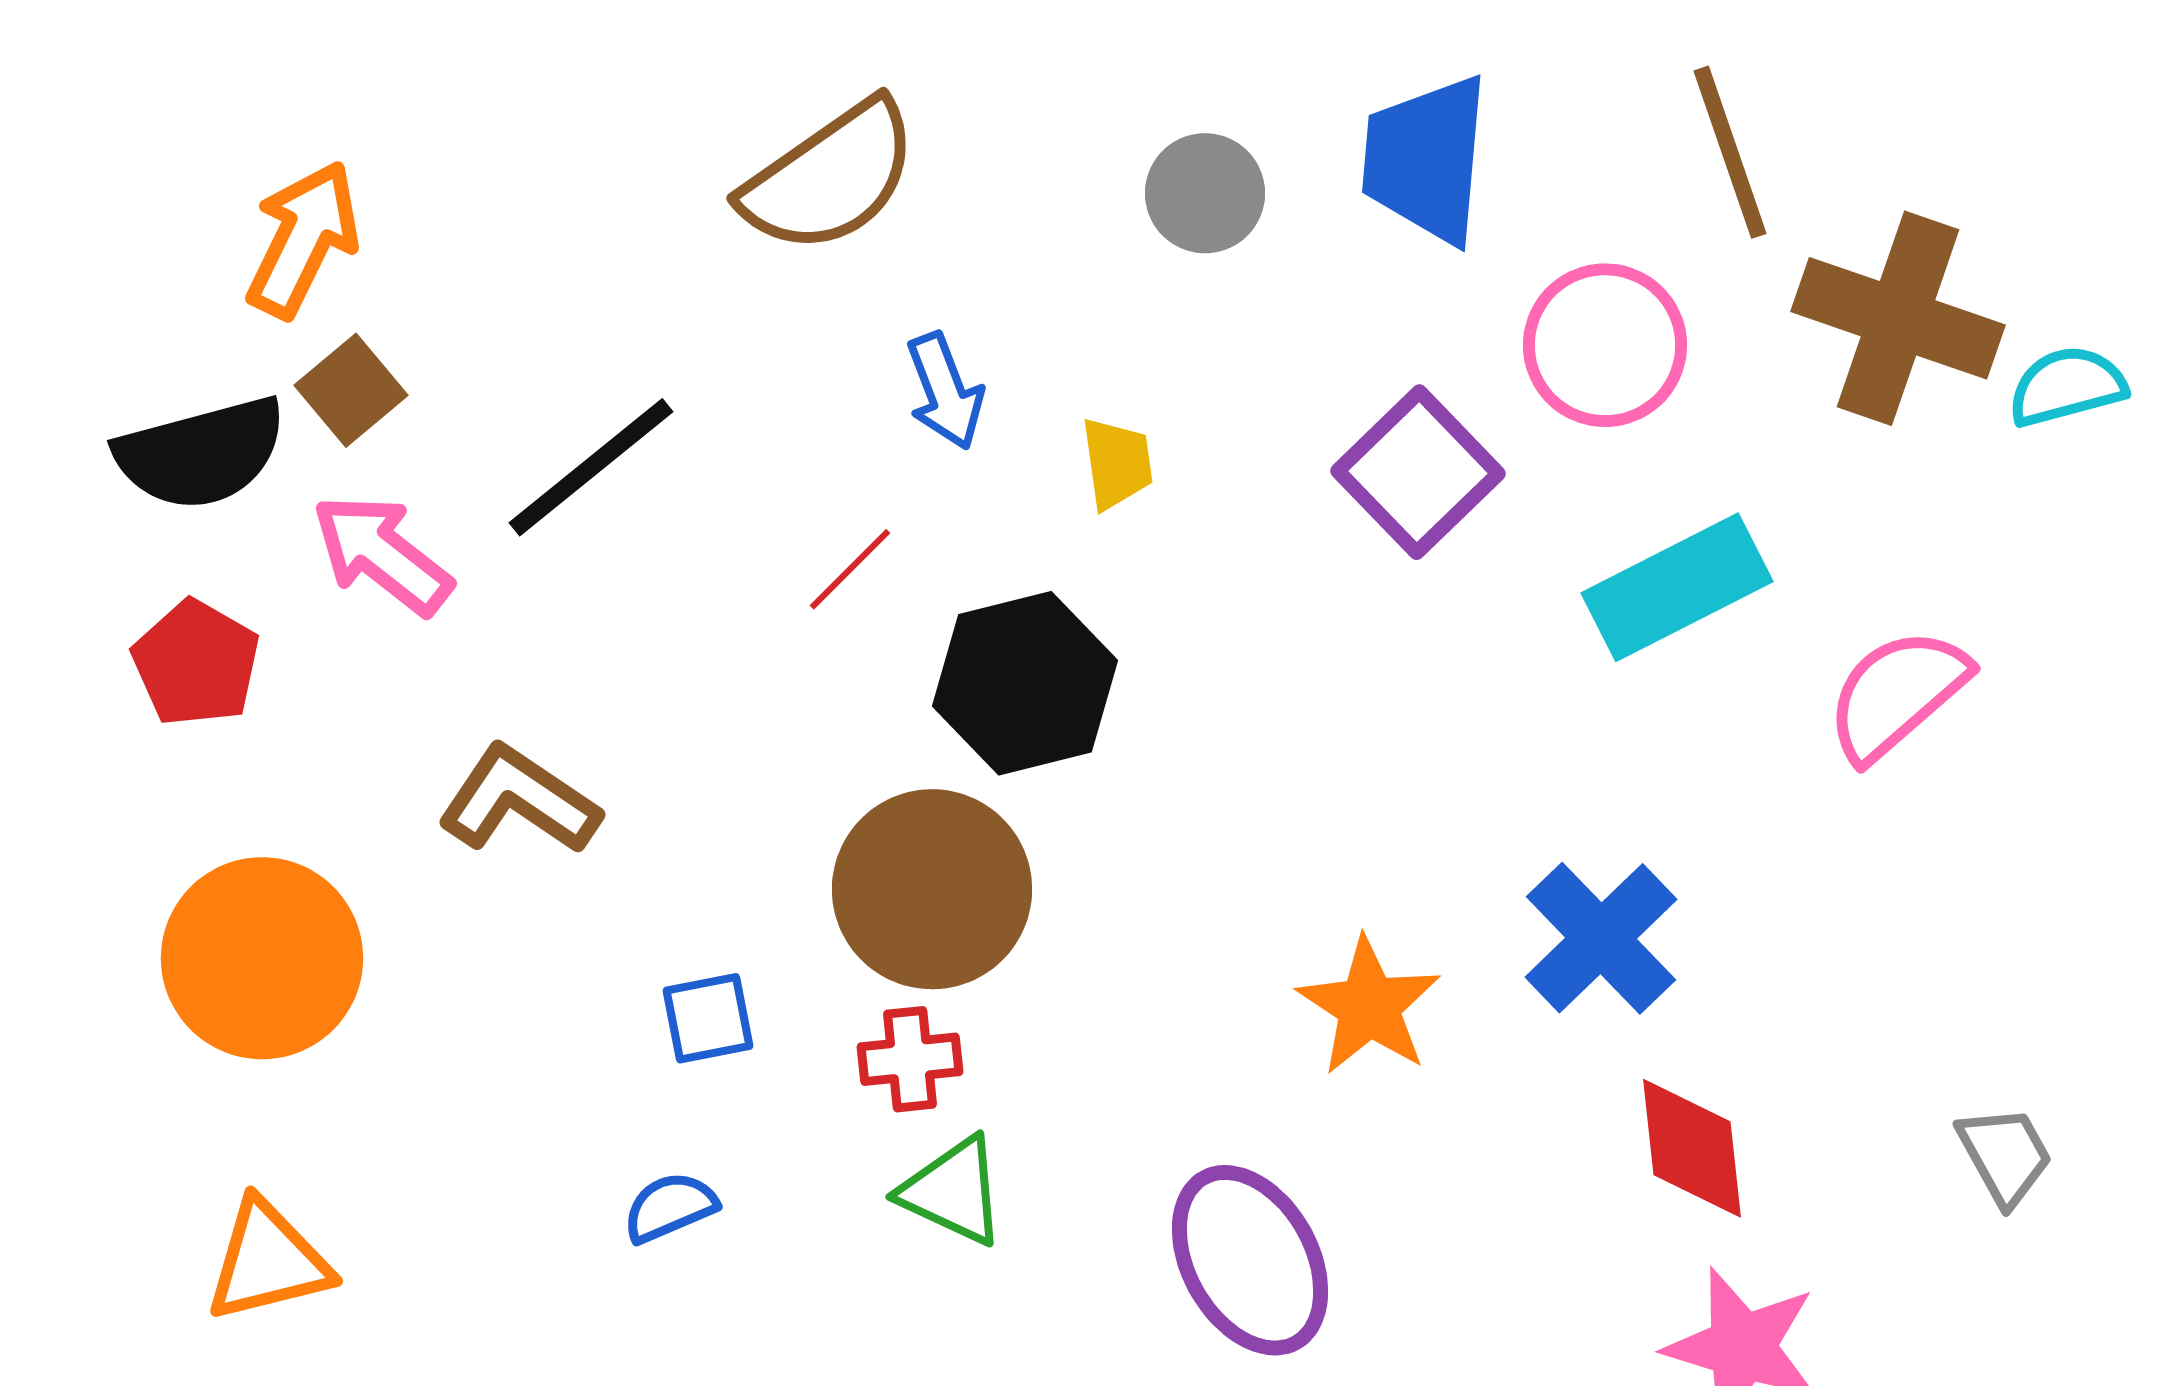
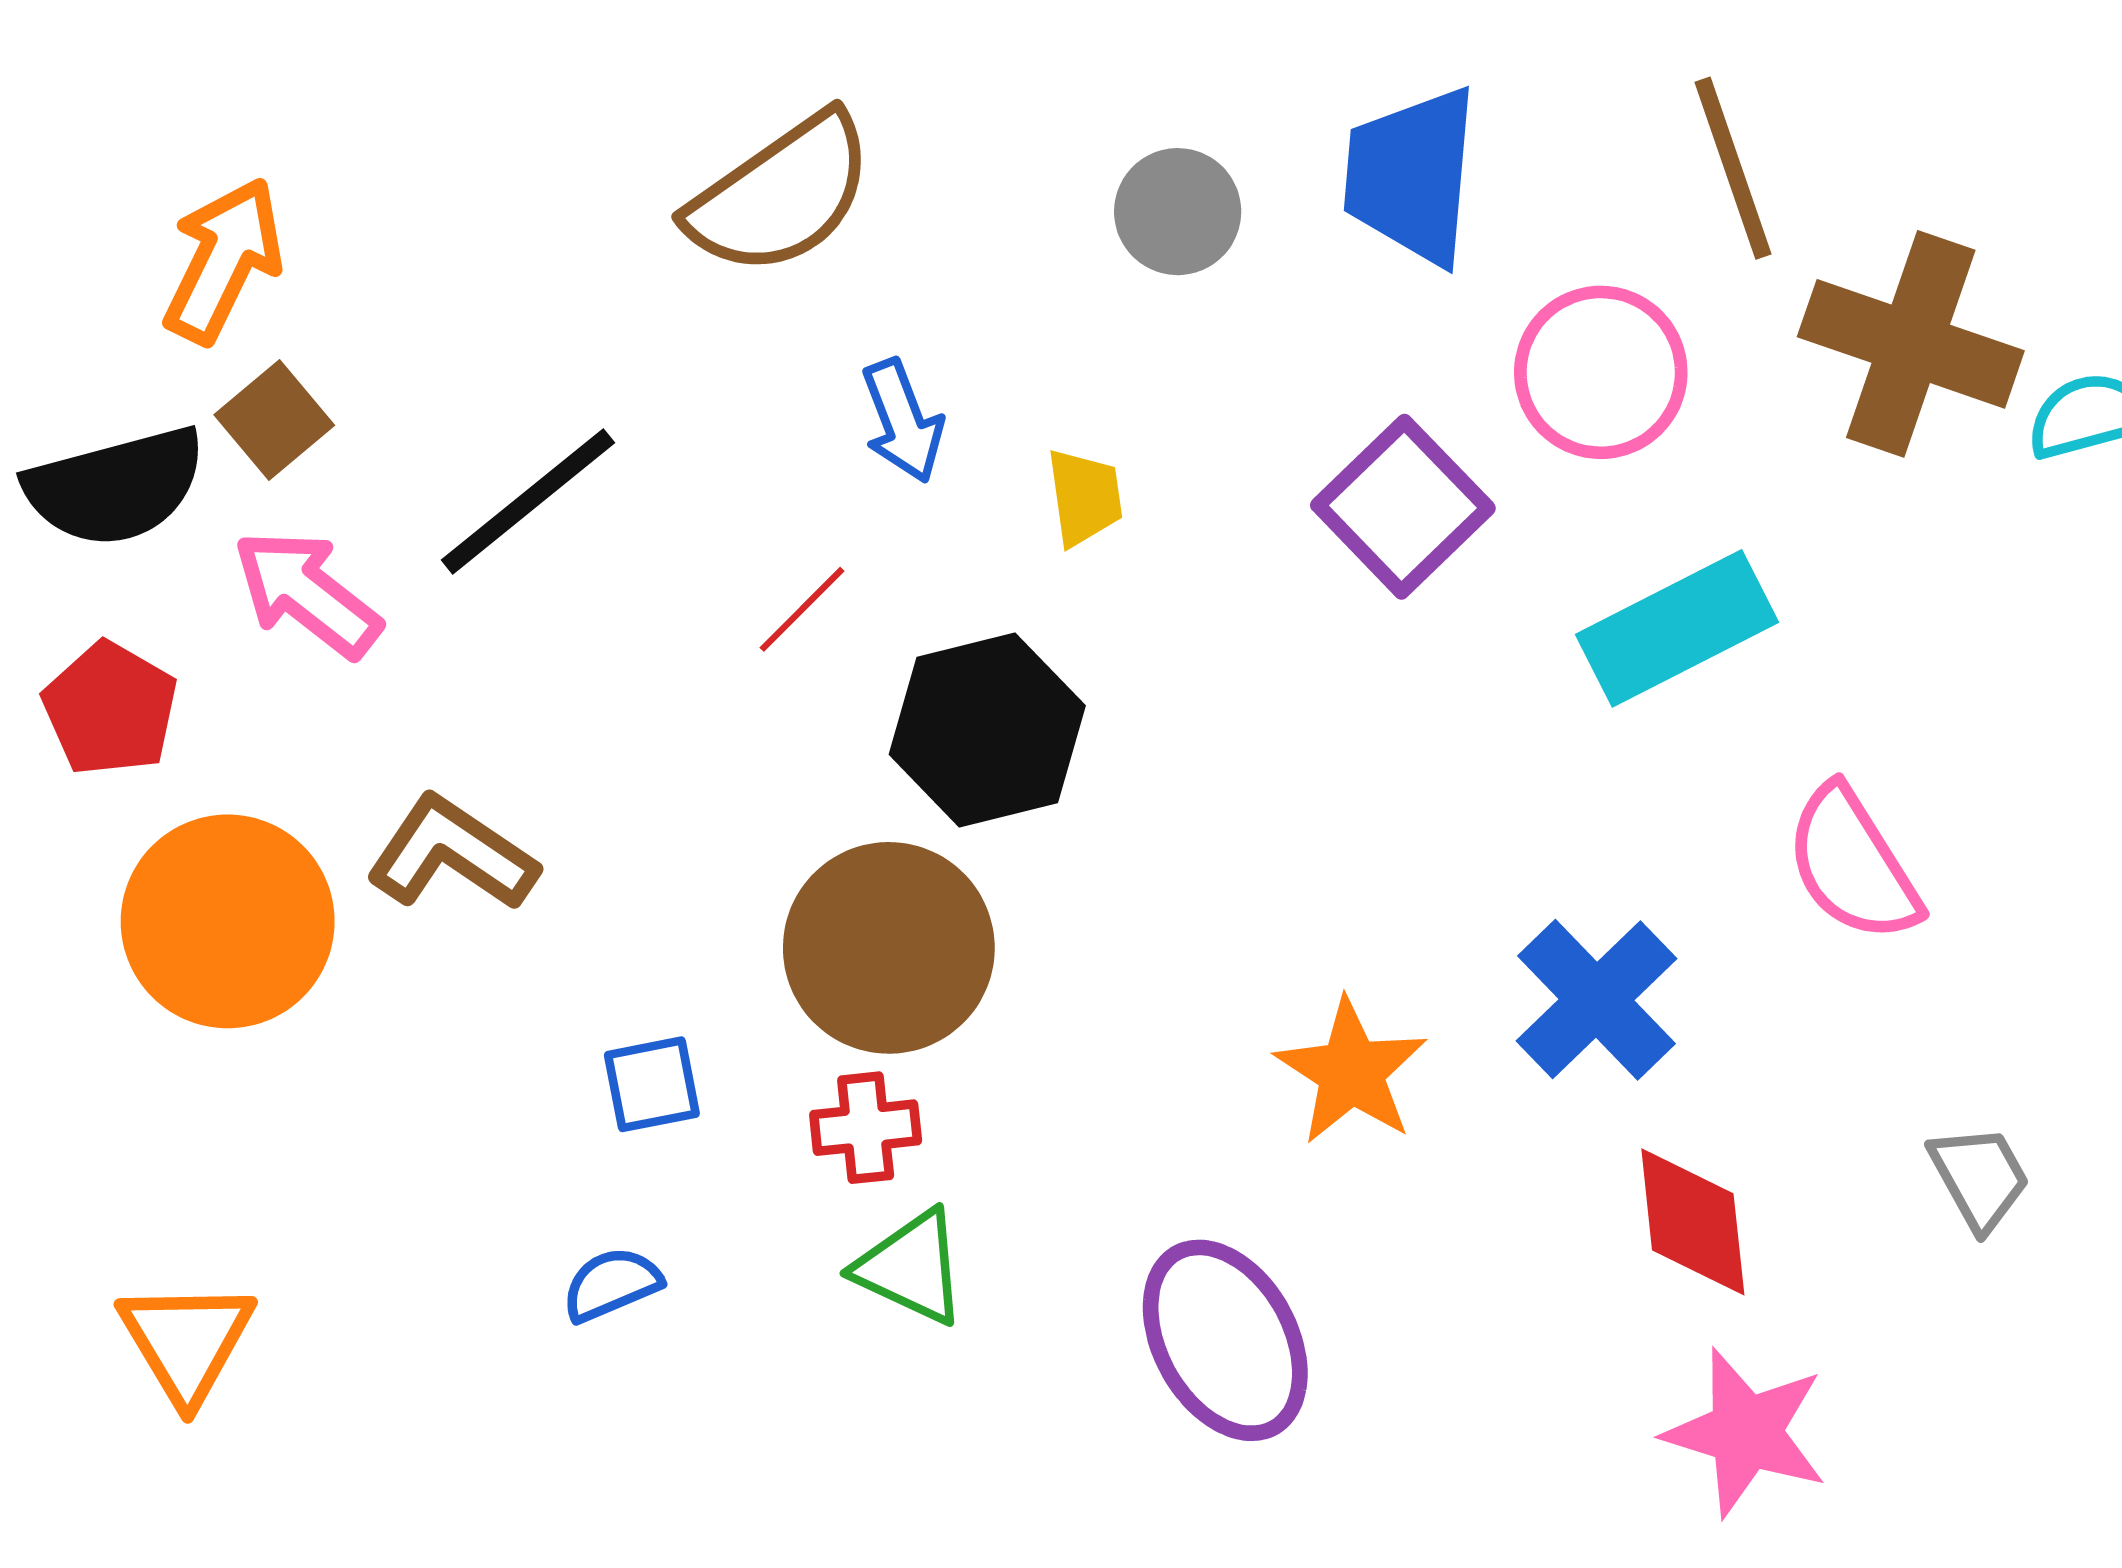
pink semicircle: (1897, 694) -> (1853, 864), moved, turned -81
orange circle: (262, 958) -> (228, 921), moved
gray trapezoid: (2005, 1155) -> (1980, 1177), moved
orange triangle: (268, 1261) -> (186, 1341), turned -47

